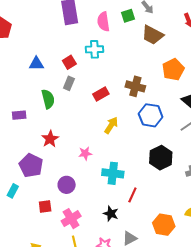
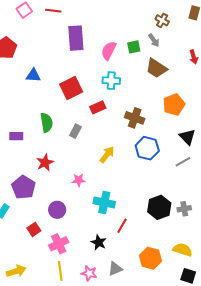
pink semicircle: (103, 22) -> (109, 51), turned 30
cyan cross: (94, 49) -> (111, 81), moved
red square: (69, 62) -> (71, 88), size x1.6
blue triangle: (36, 64) -> (33, 75), moved
gray rectangle: (69, 83) -> (75, 131), moved
red rectangle: (101, 94) -> (98, 107), moved
black hexagon: (161, 158) -> (159, 207), moved
red square: (45, 206) -> (34, 229), turned -32

